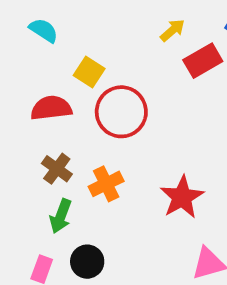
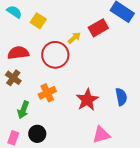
yellow arrow: (172, 30) -> (74, 38), moved
yellow square: (89, 72) -> (38, 21), moved
brown cross: (57, 169) -> (13, 78), moved

